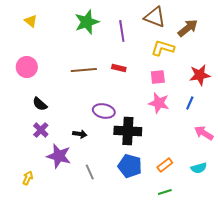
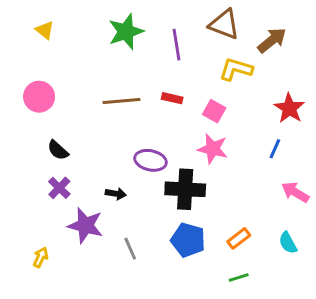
red star: (200, 75) -> (289, 108), turned -30
pink square: (158, 77) -> (214, 111), moved, turned 35
pink star: (159, 103) -> (213, 149), moved
cyan semicircle: (199, 168) -> (288, 243), turned 77

